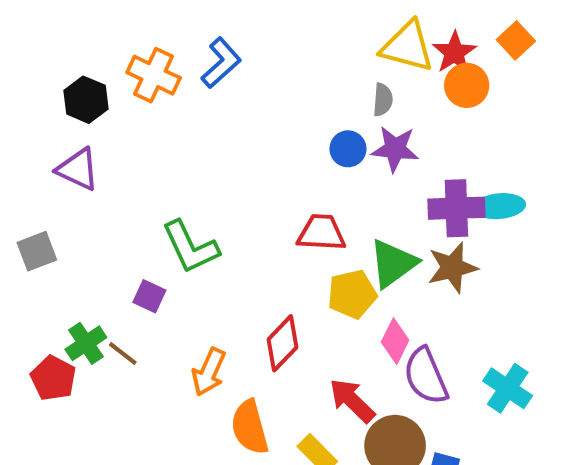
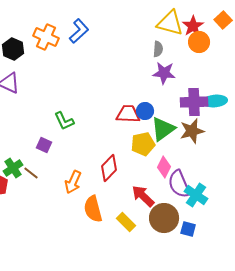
blue circle: (348, 149) -> (145, 111), moved
green L-shape: (190, 247) -> (64, 121), size x0.7
cyan cross: (508, 388) -> (196, 195), moved

